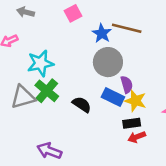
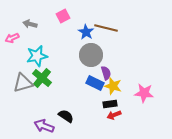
gray arrow: (26, 12) -> (30, 24), moved
black semicircle: (82, 105) -> (66, 116), moved

